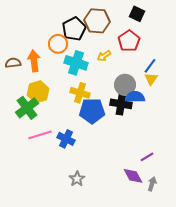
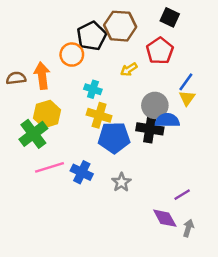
cyan cross: (76, 63) -> (93, 89), moved, size x0.6
gray star: (77, 179) -> (121, 182), moved

